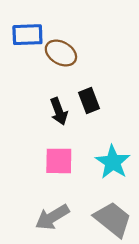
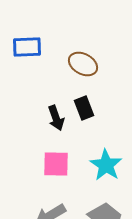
brown ellipse: (61, 53) -> (83, 64), moved

